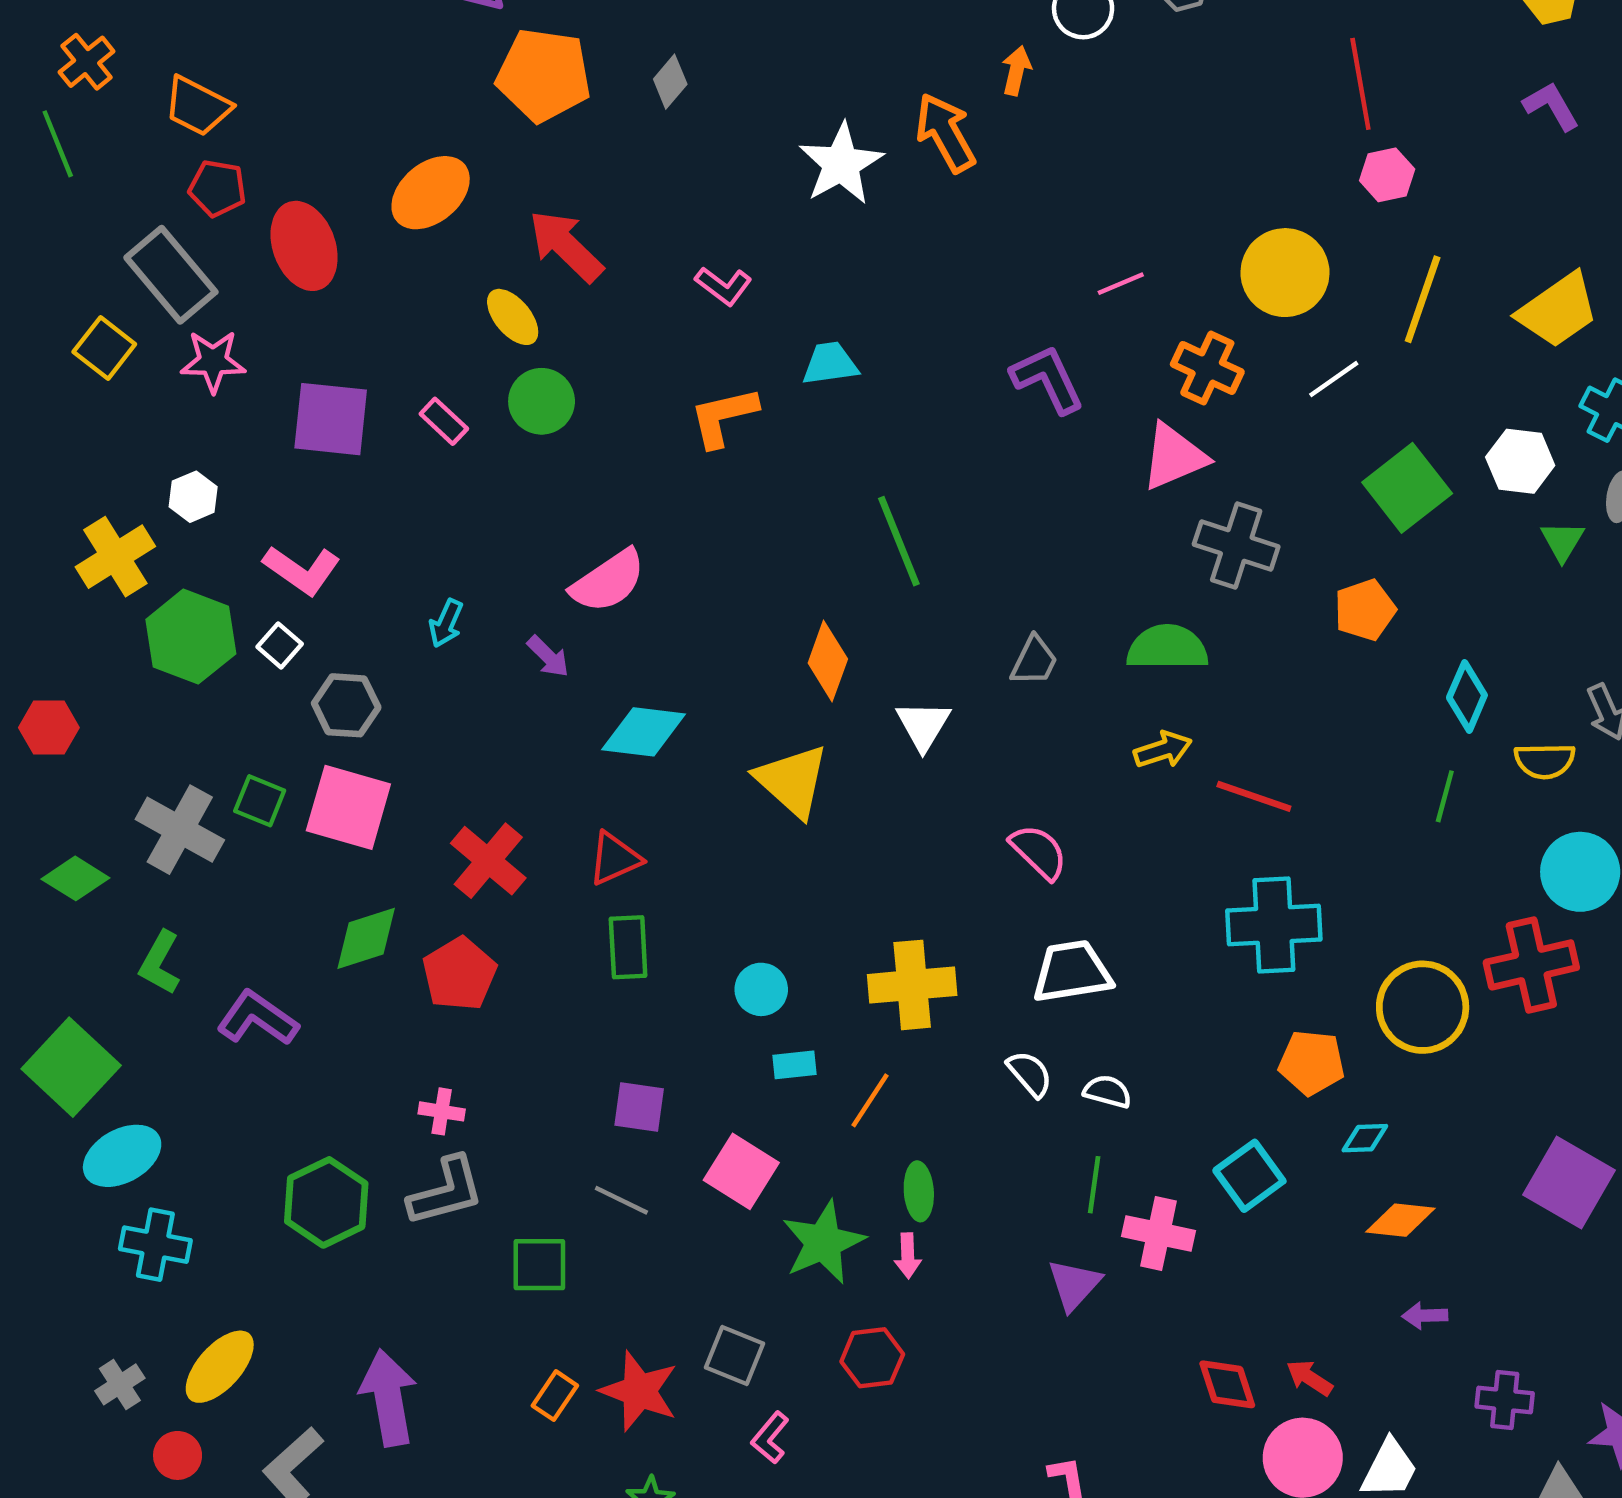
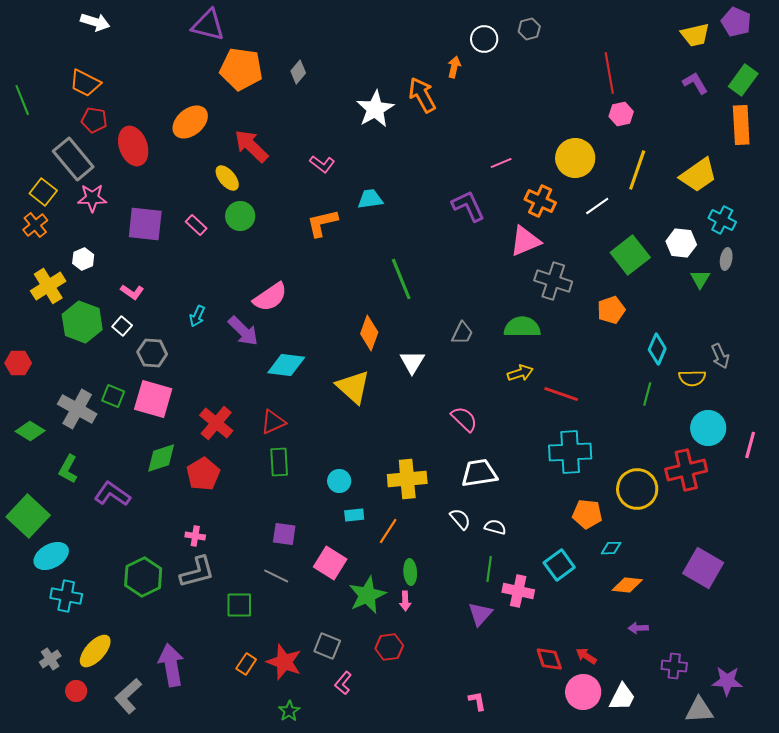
orange cross: (87, 62) -> (35, 225), moved
pink L-shape: (302, 570) -> (132, 292), size x0.7
purple arrow: (548, 656) -> (243, 331), size x1.6

